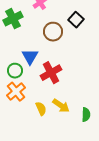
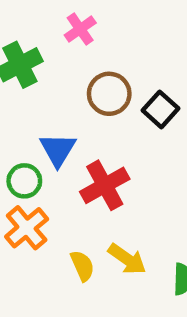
black square: (76, 20) -> (161, 109), moved

